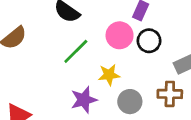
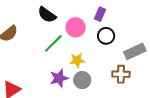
pink circle: (120, 35) -> (76, 27), moved
gray circle: (130, 102) -> (82, 80), moved

